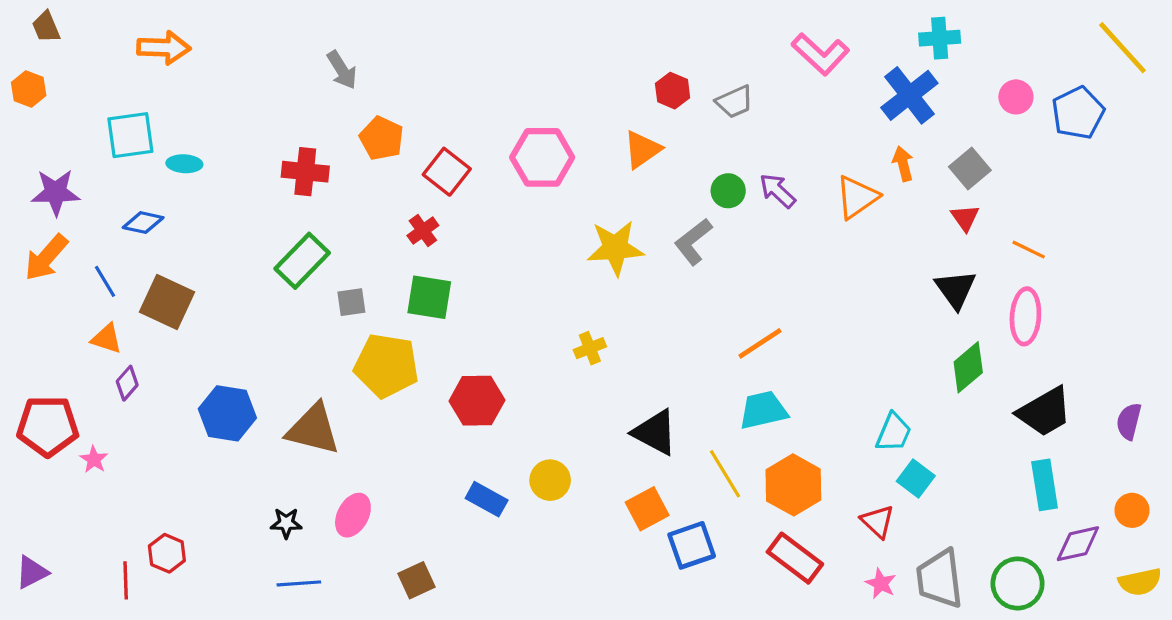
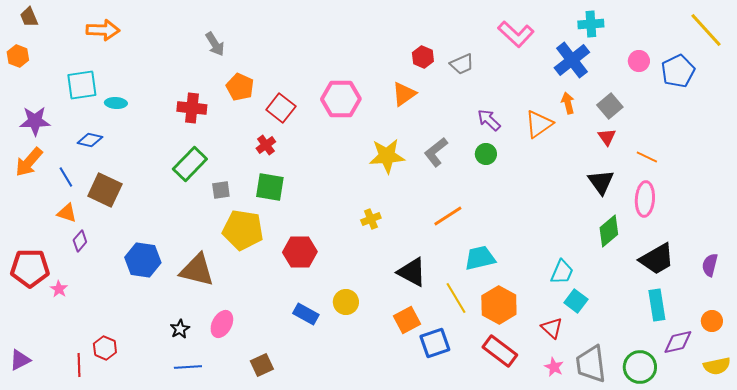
green circle: (728, 191) -> (486, 154), moved
orange line: (760, 343) -> (448, 216), moved
black star: (286, 523) -> (180, 329), turned -30

